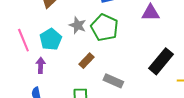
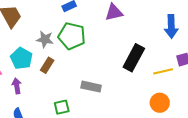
brown rectangle: (87, 61) -> (47, 65), moved

